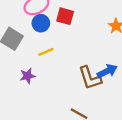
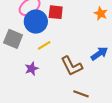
blue circle: (41, 23) -> (36, 22), size x1.5
brown L-shape: (90, 78) -> (72, 66), moved

